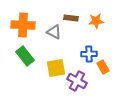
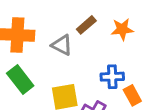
brown rectangle: (71, 18) -> (86, 25), turned -48

